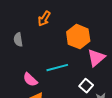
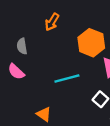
pink semicircle: (30, 80) -> (16, 72), moved

